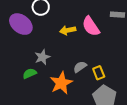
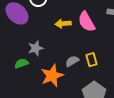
yellow rectangle: (99, 73) -> (92, 60), moved

